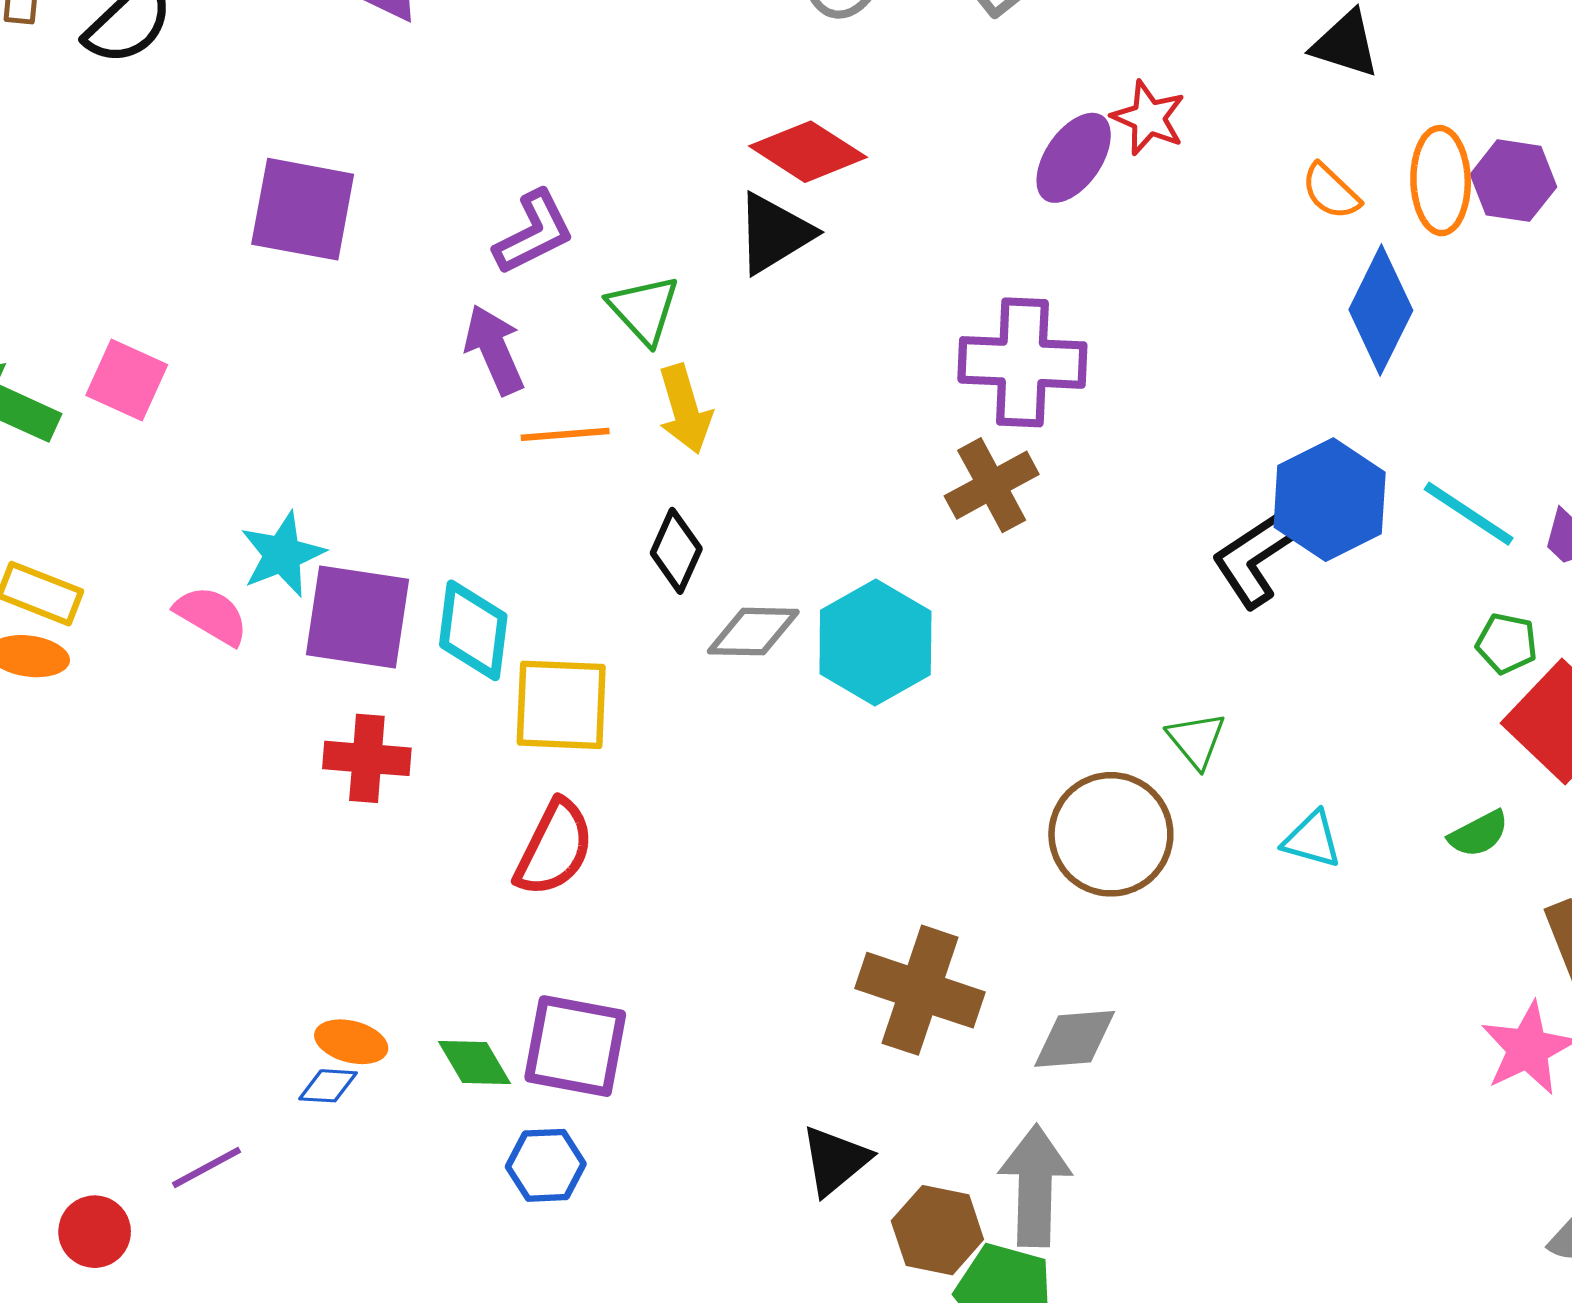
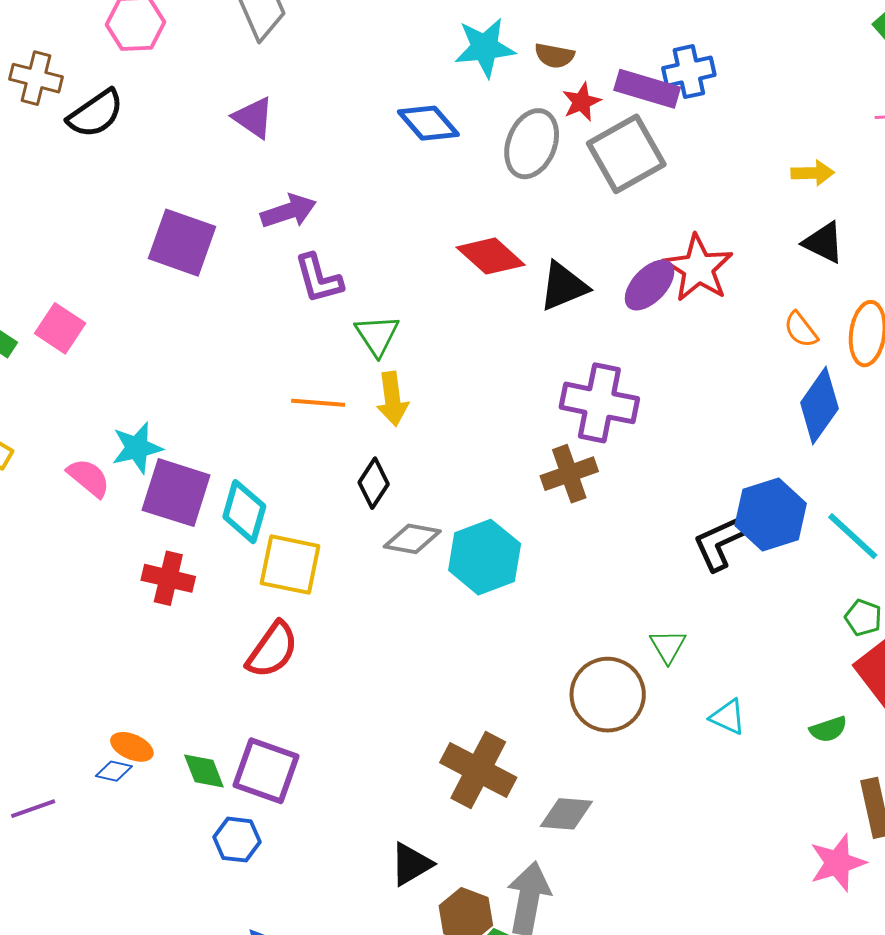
red star: (1149, 118) -> (698, 268), size x1.5
purple L-shape: (534, 233) -> (319, 279), turned 92
black triangle: (774, 233) -> (563, 286), moved
purple arrow: (494, 350) -> (288, 211), moved, turned 86

